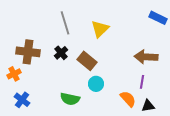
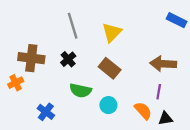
brown rectangle: (87, 61) -> (110, 68), moved
cyan circle: (96, 84) -> (108, 105), moved
green semicircle: (70, 99) -> (80, 91), moved
blue cross: (22, 100) -> (46, 112), moved

